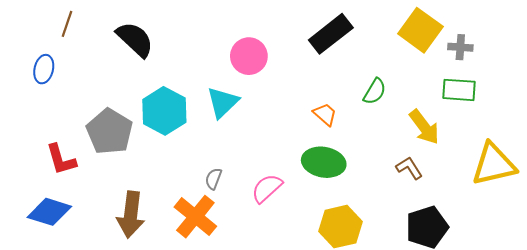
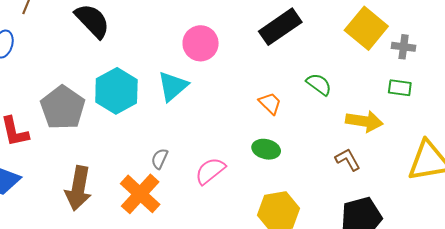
green rectangle: (459, 90) -> (400, 88), size x0.7
green semicircle: (375, 91) -> (319, 84), turned -88
yellow arrow: (424, 127) -> (364, 121), turned -48
green ellipse: (324, 162) -> (266, 149), size x0.7

